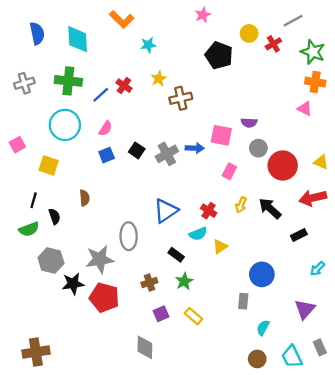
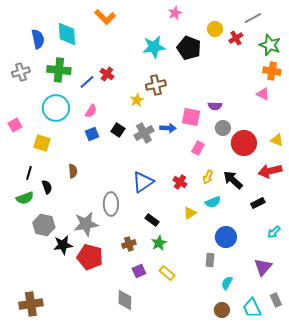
blue semicircle: (37, 33) -> (38, 39), moved
cyan star: (148, 45) -> (154, 47), moved, size x1.6
yellow star: (159, 79) -> (137, 100), moved
cyan semicircle: (198, 234) -> (213, 202), moved

